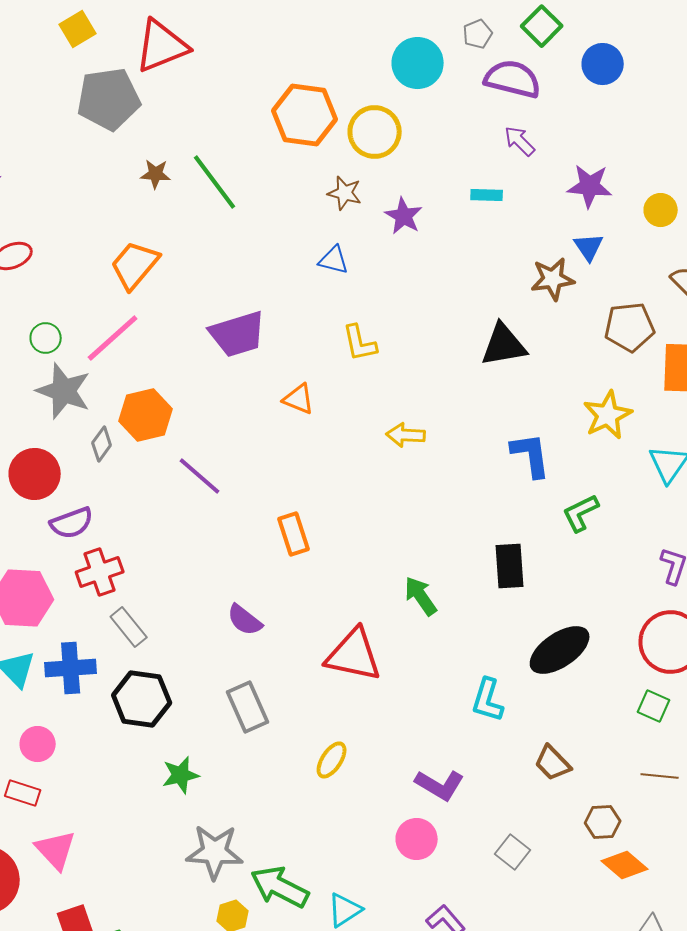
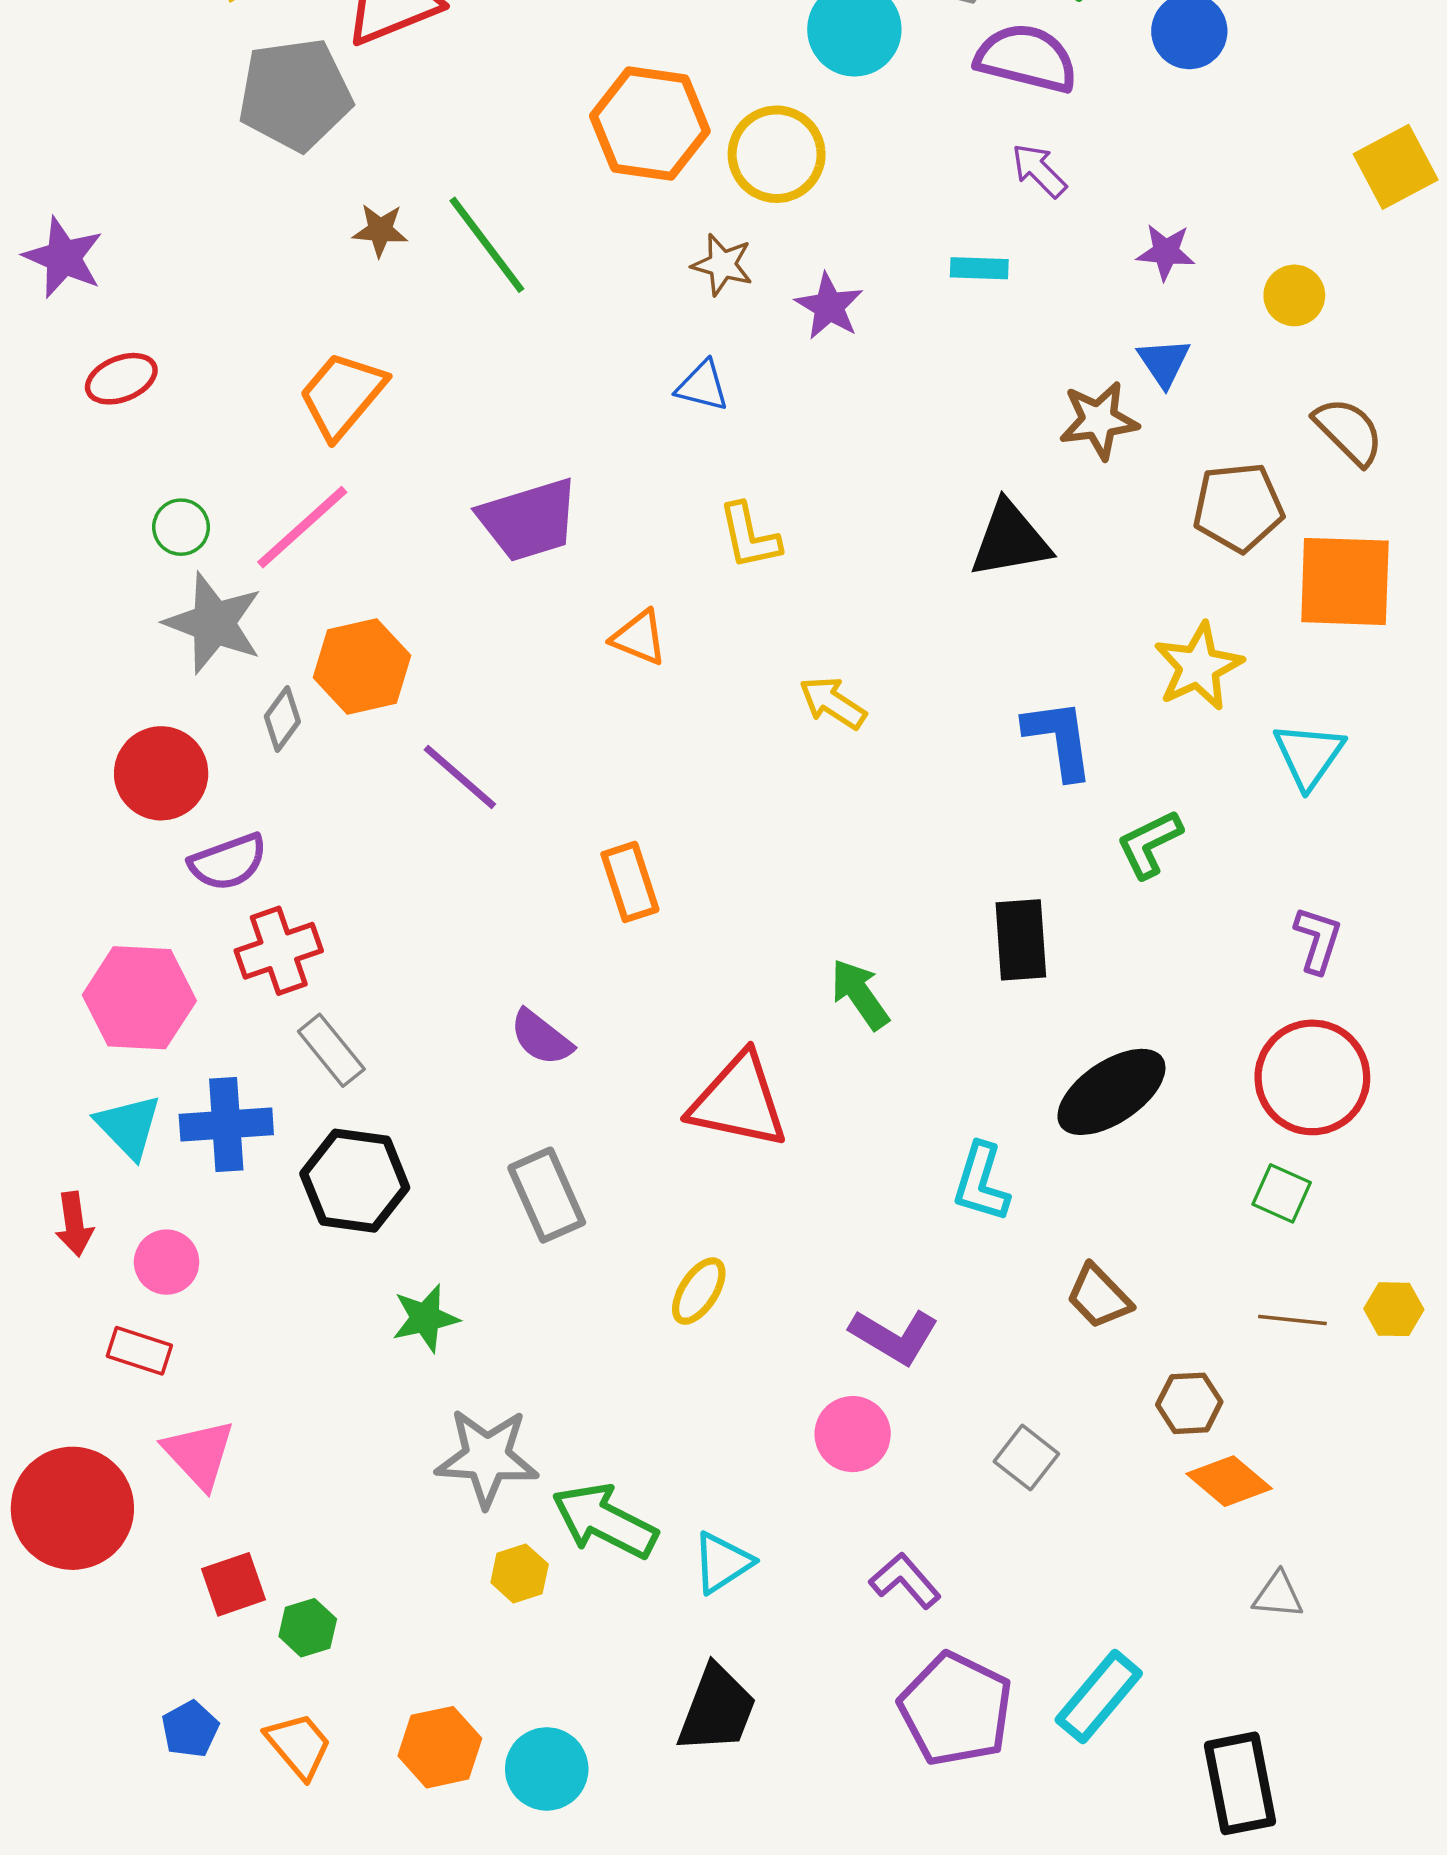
purple star: (590, 186) -> (1166, 252), size x0.7
yellow arrow: (406, 435) -> (833, 703), turned 30

